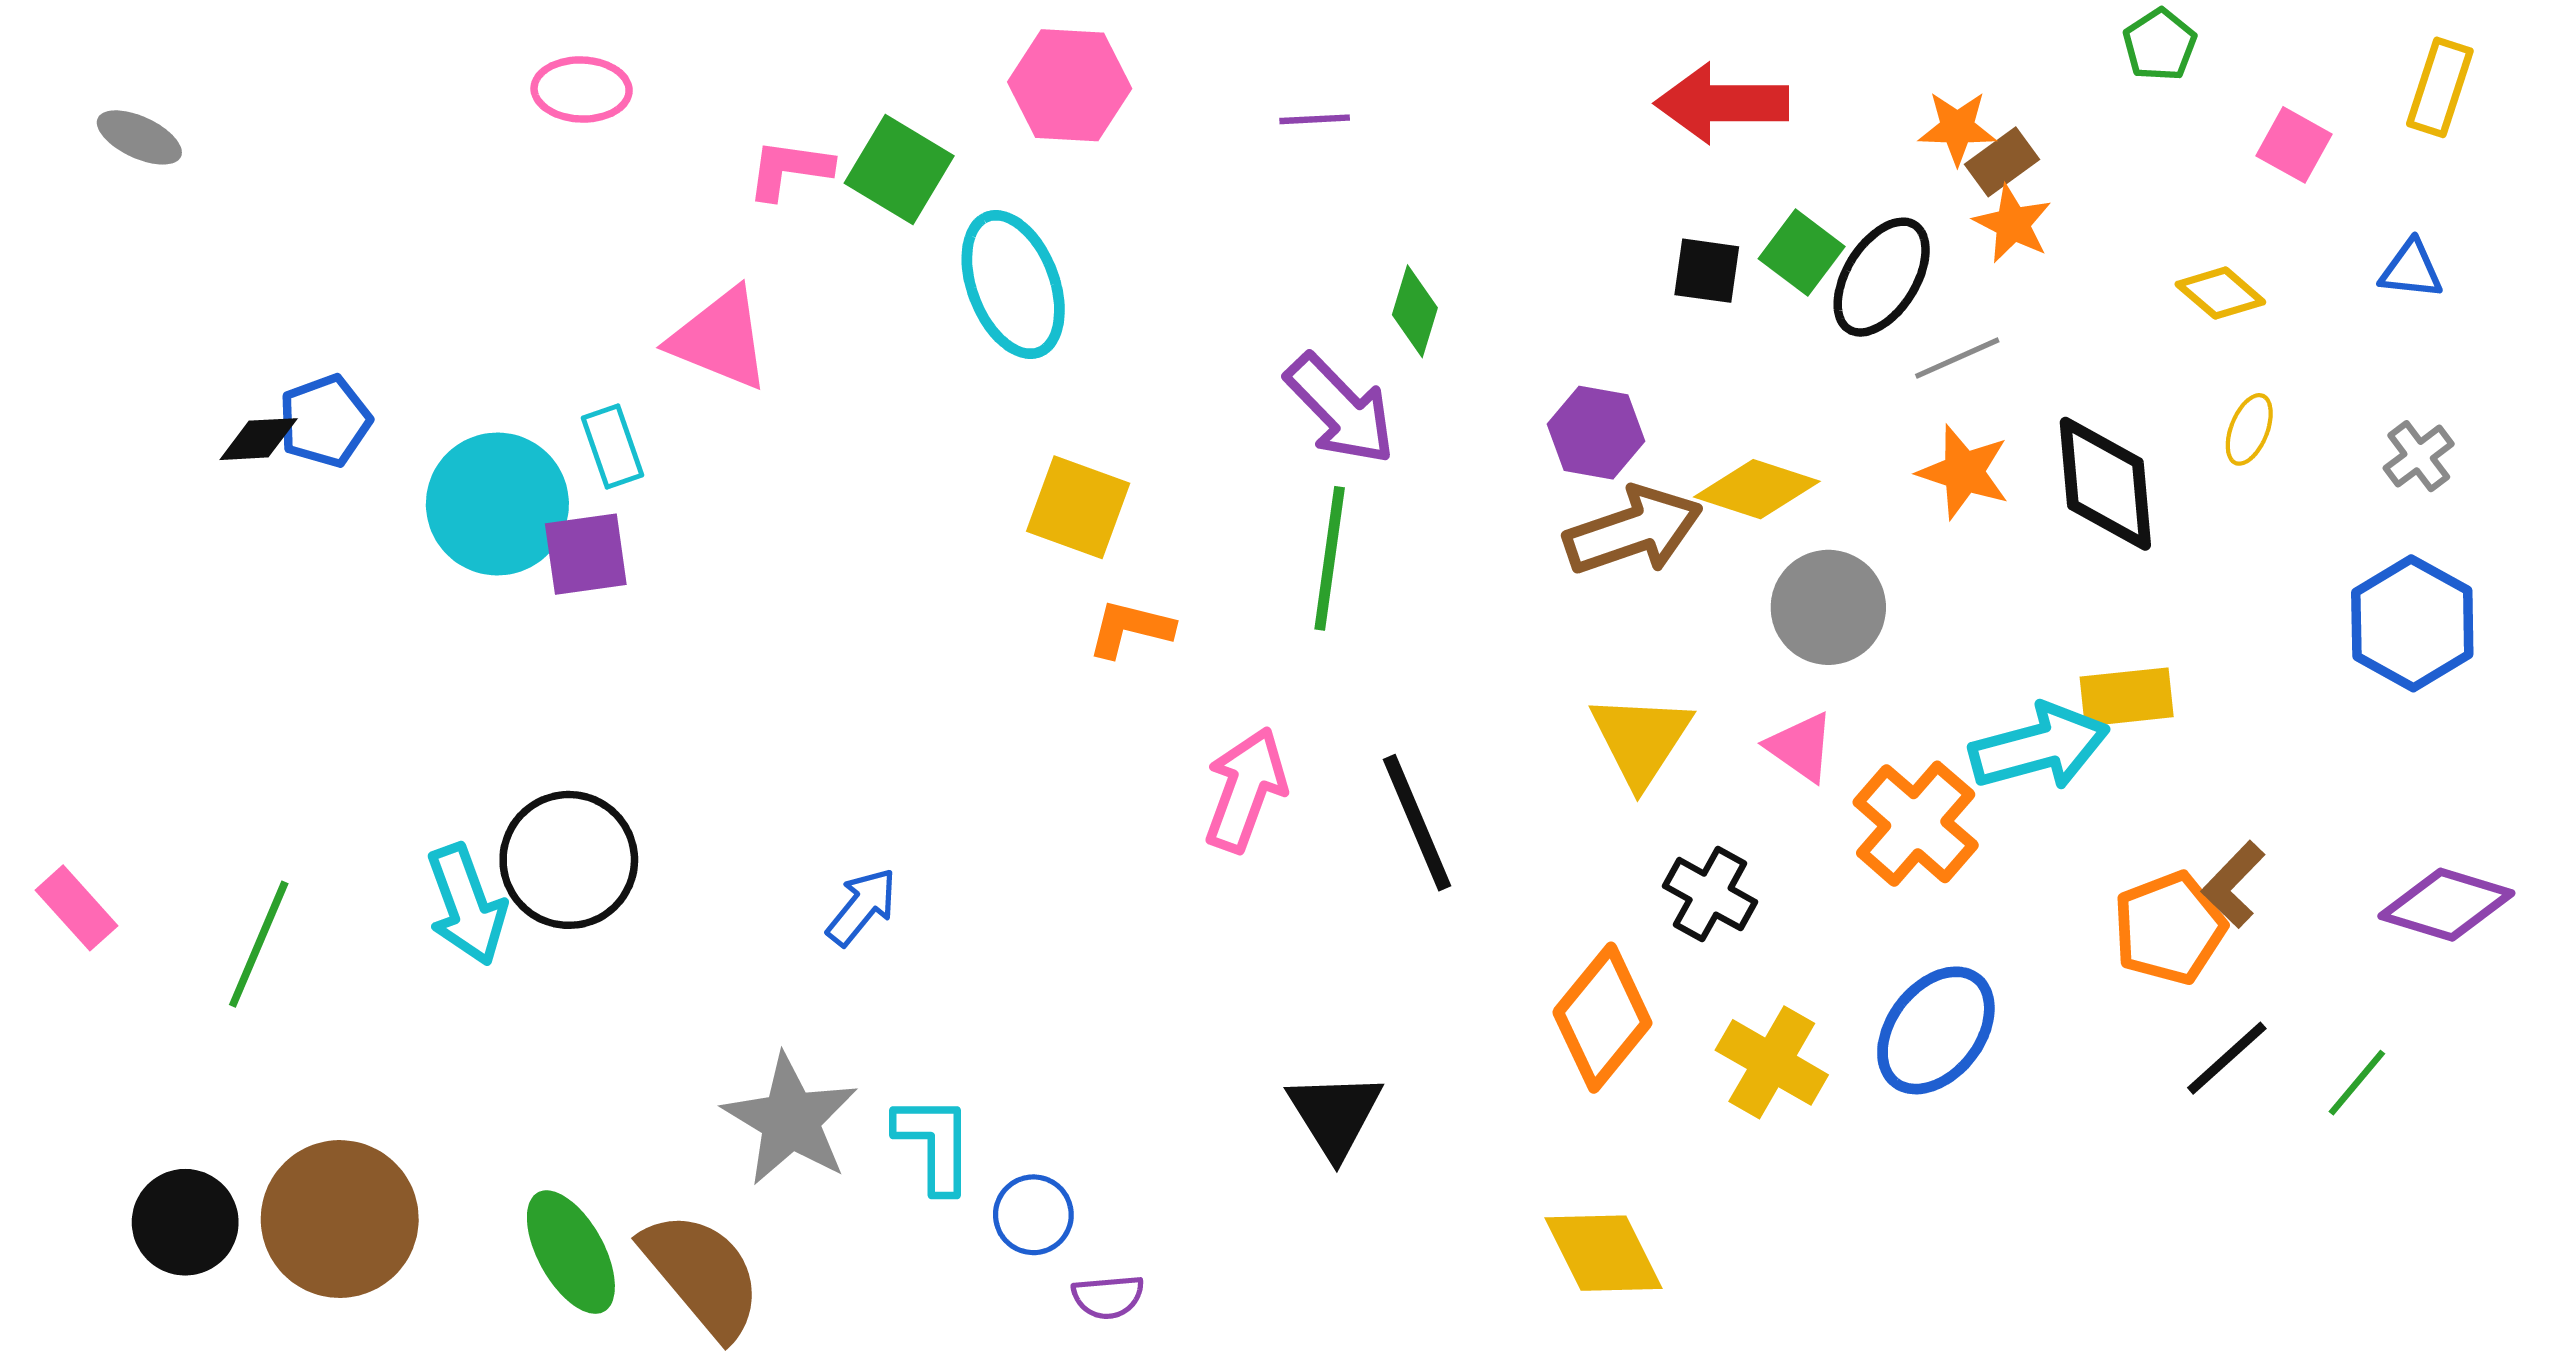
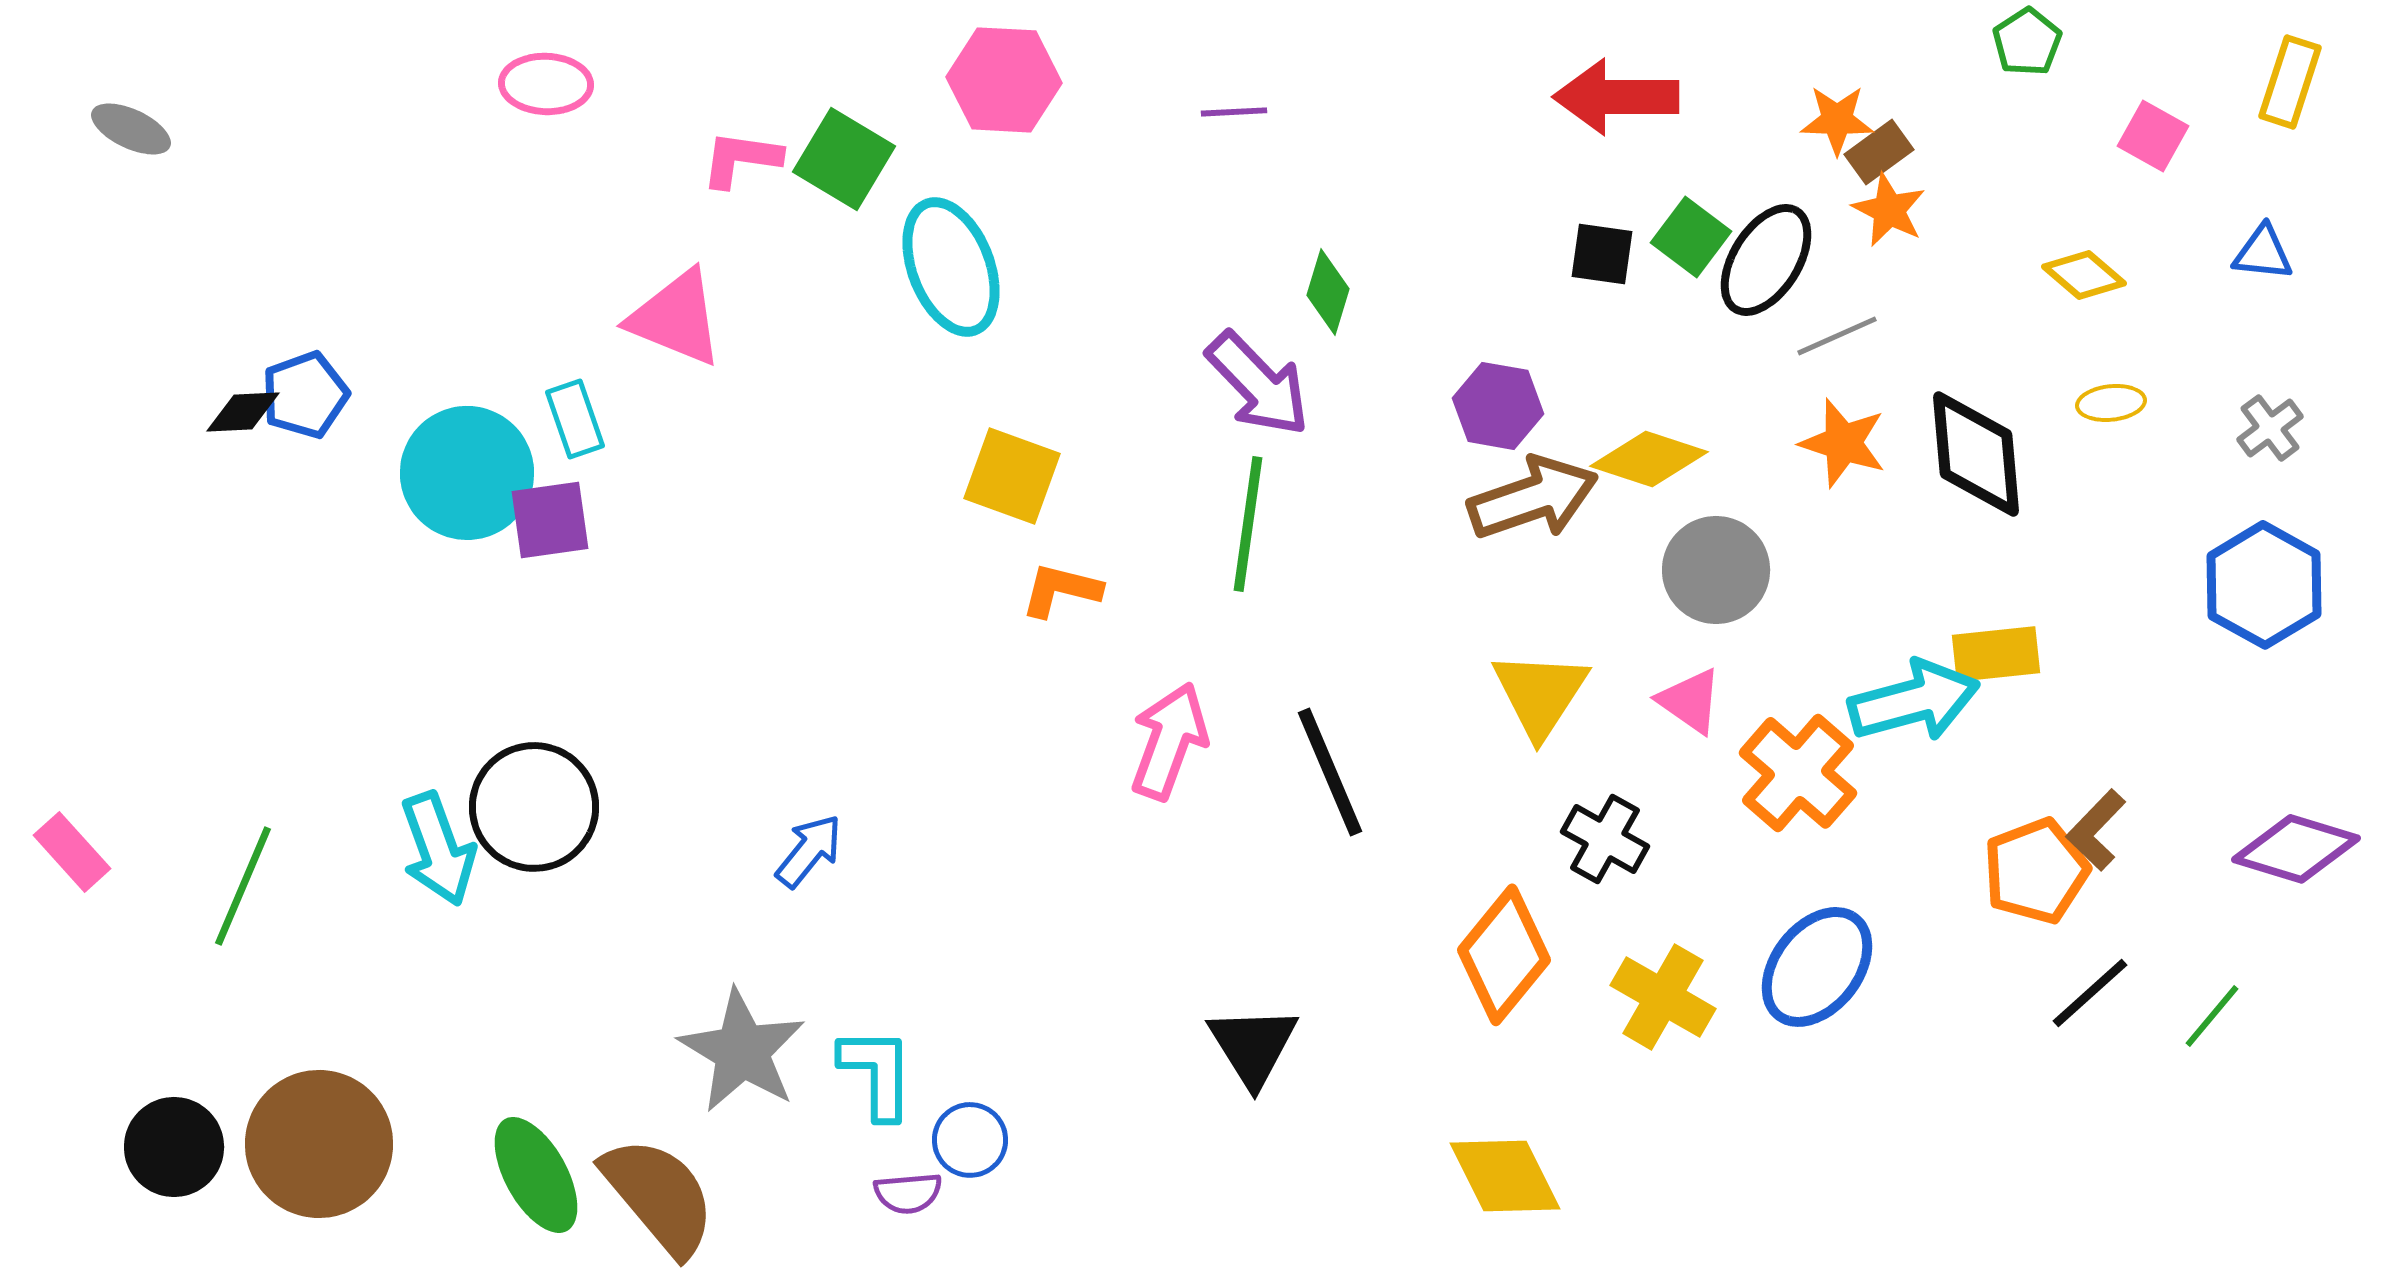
yellow ellipse: (2249, 429) -> (2111, 403), turned 62
purple semicircle: (1108, 1297) -> (908, 1193), moved

